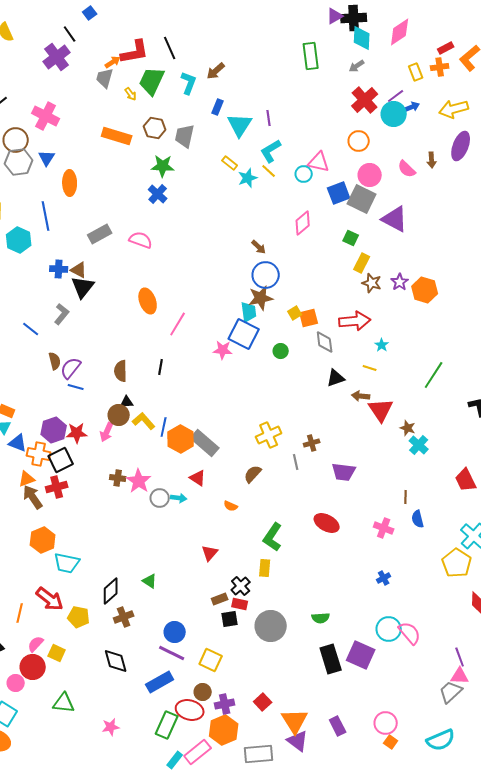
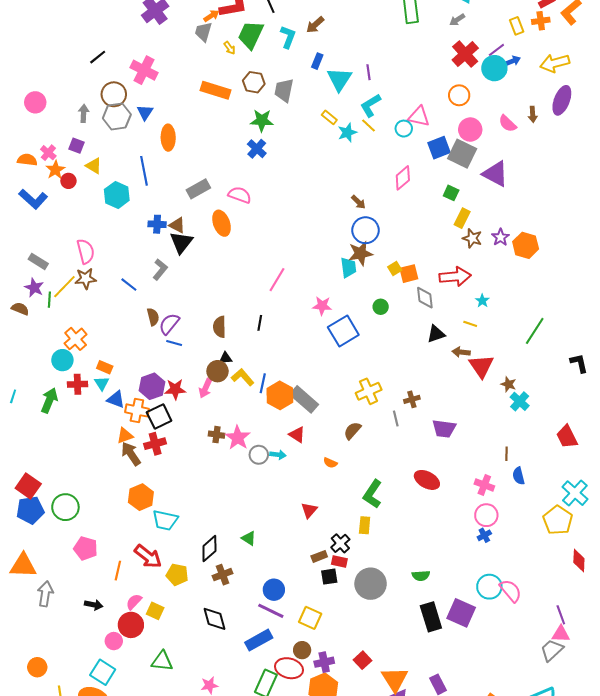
orange ellipse: (148, 301) -> (222, 223), moved
blue square: (244, 334) -> (343, 331), moved, turned 32
pink circle: (386, 723) -> (486, 515), moved

